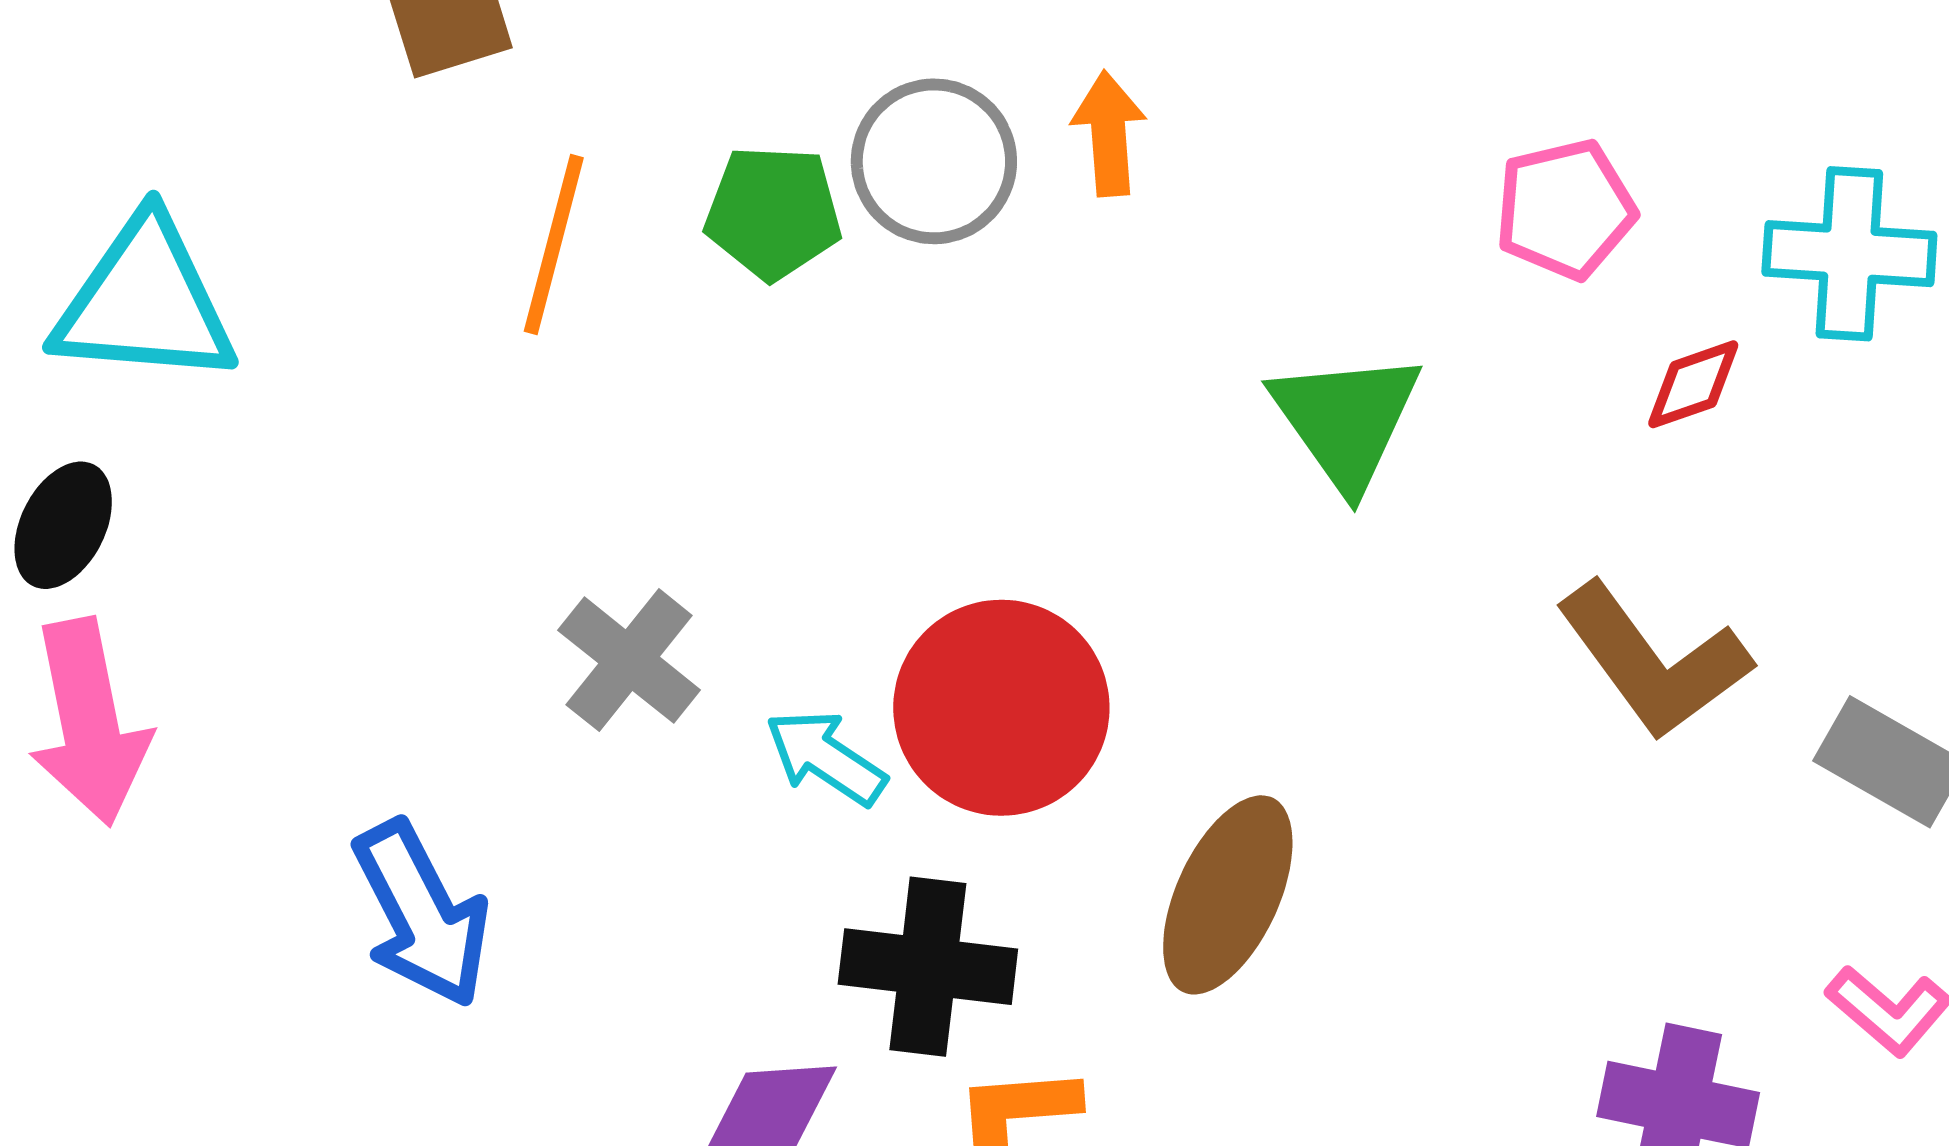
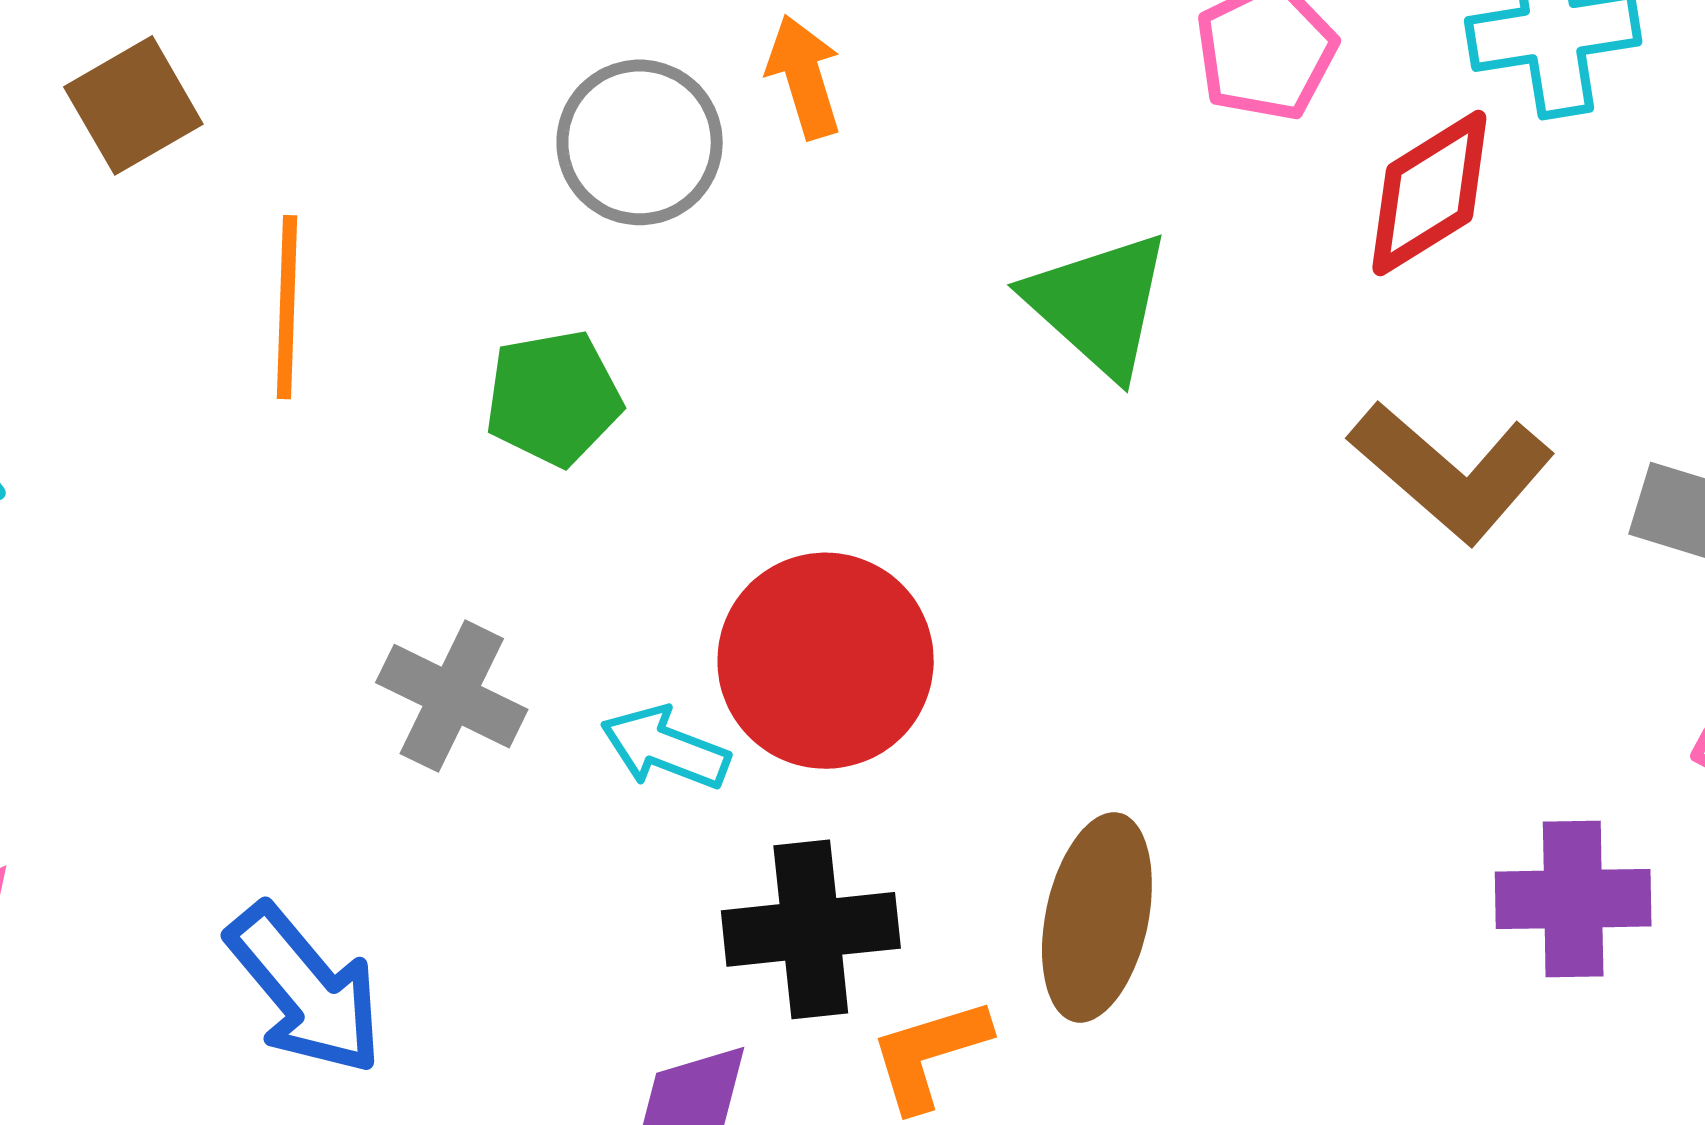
green pentagon: (773, 212) -> (553, 398), moved
red diamond: (1693, 384) -> (1429, 193), size x1.6
brown ellipse: (1228, 895) -> (1097, 917), moved

